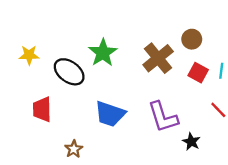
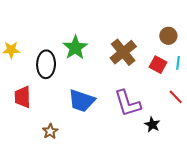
brown circle: (192, 39) -> (168, 36), moved
black ellipse: (69, 72) -> (46, 64), turned 56

